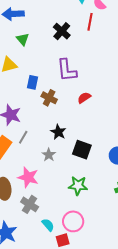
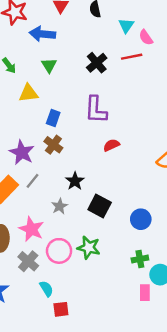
red line: (90, 22) -> (132, 57), turned 60
brown cross: (49, 98) -> (53, 145), moved
pink circle: (73, 221) -> (59, 251), moved

